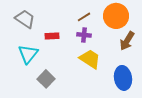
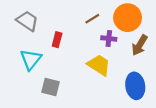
purple cross: (84, 35) -> (109, 39), moved
red rectangle: (52, 36) -> (57, 40), turned -72
gray square: (46, 79) -> (50, 87), turned -30

